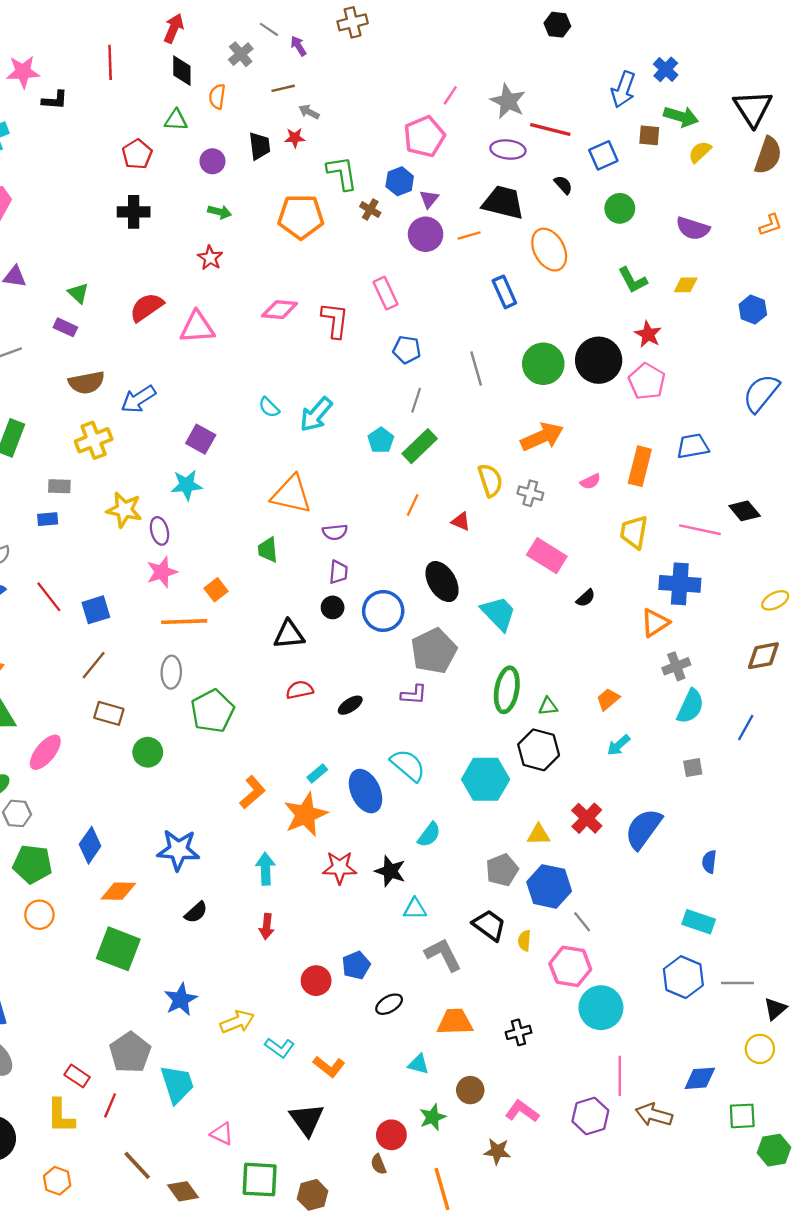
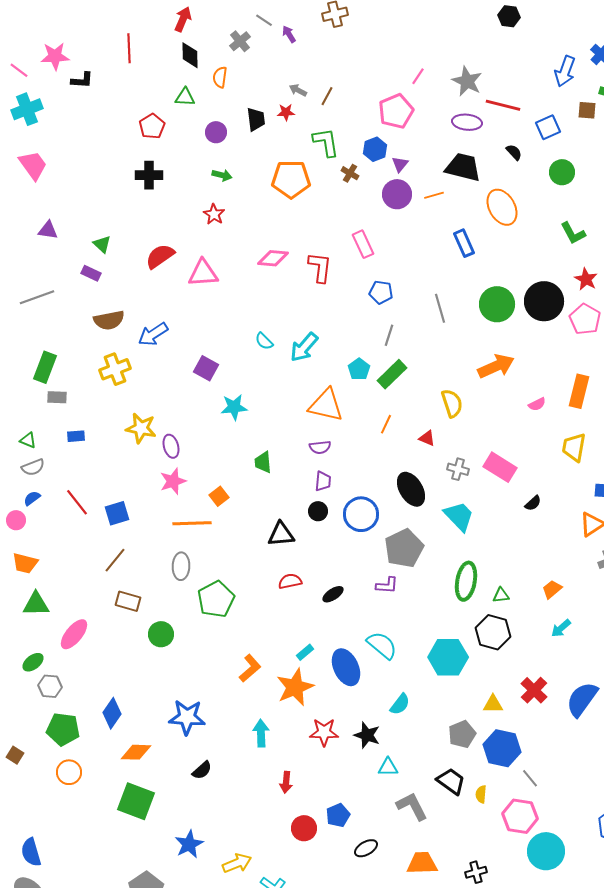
brown line: (283, 88) -> (327, 96), moved, turned -48
cyan star: (187, 485) -> (234, 407), moved
gray rectangle: (59, 486) -> (57, 397), moved
gray cross: (530, 493) -> (458, 469), moved
orange triangle: (291, 494) -> (326, 405), moved
red arrow: (267, 926) -> (286, 782), moved

